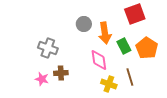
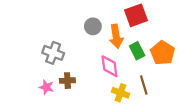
red square: (135, 14) -> (136, 15), moved

